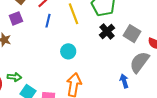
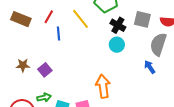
purple square: (16, 18) -> (45, 70), moved
cyan circle: (68, 51) -> (117, 45), moved

